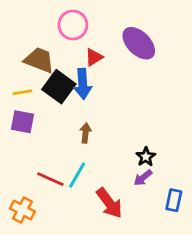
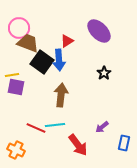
pink circle: (73, 25) -> (19, 28), moved
yellow line: (22, 92) -> (12, 75), moved
brown arrow: (85, 133) -> (61, 95), size x1.6
black star: (146, 157) -> (104, 73), moved
cyan line: (77, 175) -> (55, 125), turned 54

